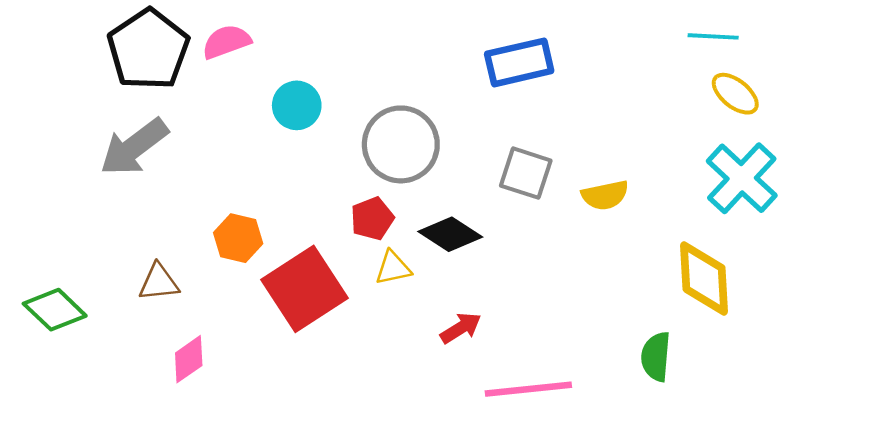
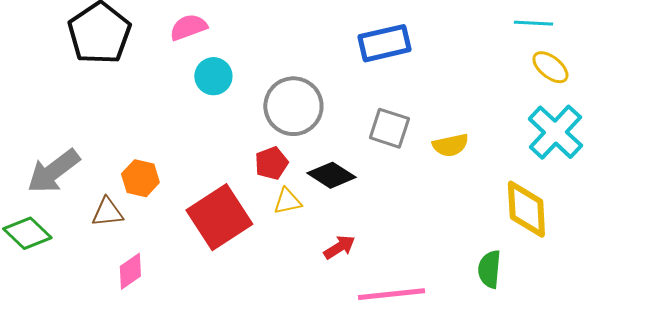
pink semicircle: (226, 42) -> (188, 27), moved
gray arrow: (134, 147) -> (53, 171), moved
orange hexagon: (238, 238) -> (140, 178), moved

